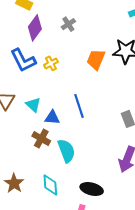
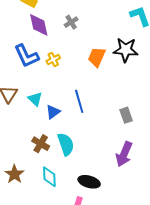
purple diamond: (35, 28) -> (39, 25), turned -50
blue triangle: (52, 118) -> (53, 112), turned -42
brown cross: (41, 139) -> (41, 144), moved

